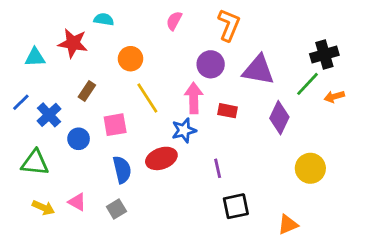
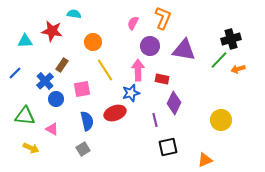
pink semicircle: (174, 21) -> (133, 23), moved
blue cross: (49, 115) -> (45, 81), moved
purple diamond: (279, 118) -> (174, 103), moved
pink triangle: (77, 202) -> (52, 129), moved

